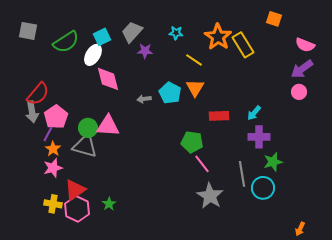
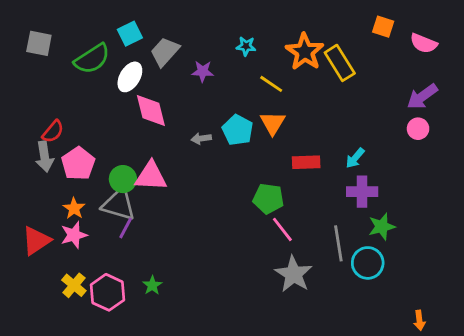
gray trapezoid: (132, 32) -> (165, 52), moved
cyan square: (102, 37) -> (130, 34), moved
pink semicircle: (305, 45) -> (424, 43), moved
red semicircle: (38, 94) -> (53, 131), size x0.7
purple line: (48, 134) -> (126, 228), moved
red triangle: (75, 190) -> (36, 241), moved
yellow cross: (53, 204) -> (74, 285), turned 30
orange arrow: (300, 229) -> (419, 320), turned -32

